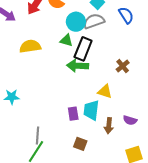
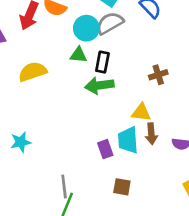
black rectangle: (83, 49) -> (102, 62), size x0.7
brown cross: (123, 66) -> (158, 75), turned 32
brown arrow: (109, 126) -> (151, 134), moved

